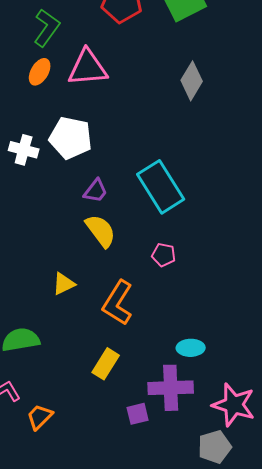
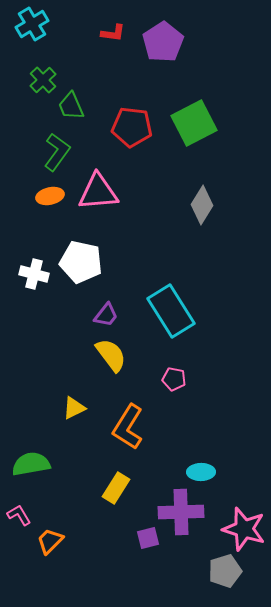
orange ellipse: (40, 72) -> (50, 196), turned 48

